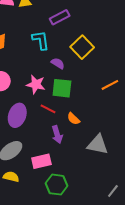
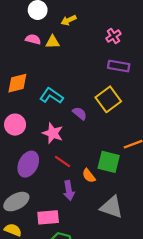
purple rectangle: (60, 17) -> (119, 66), moved, turned 30
cyan L-shape: (41, 40) -> (51, 96), moved, turned -55
green square: (62, 88) -> (109, 162), moved

